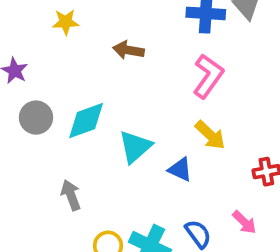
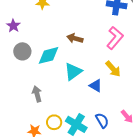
brown arrow: (128, 50) -> (75, 38), moved

